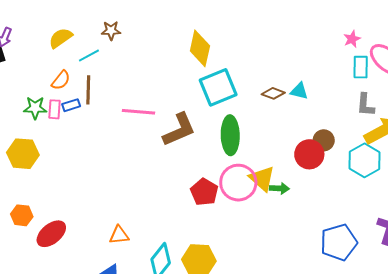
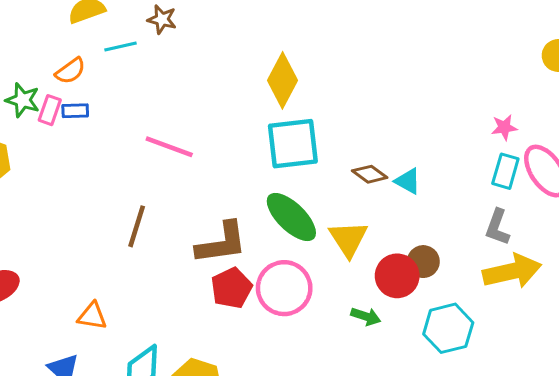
brown line: (88, 90) -> (137, 226), moved
brown L-shape: (179, 130) -> (221, 243), moved
green ellipse: (230, 135) -> (291, 217), turned -60
cyan hexagon: (365, 160) -> (448, 328), moved
yellow triangle: (262, 179) -> (348, 239), moved
green arrow: (279, 188) -> (366, 316), moved

